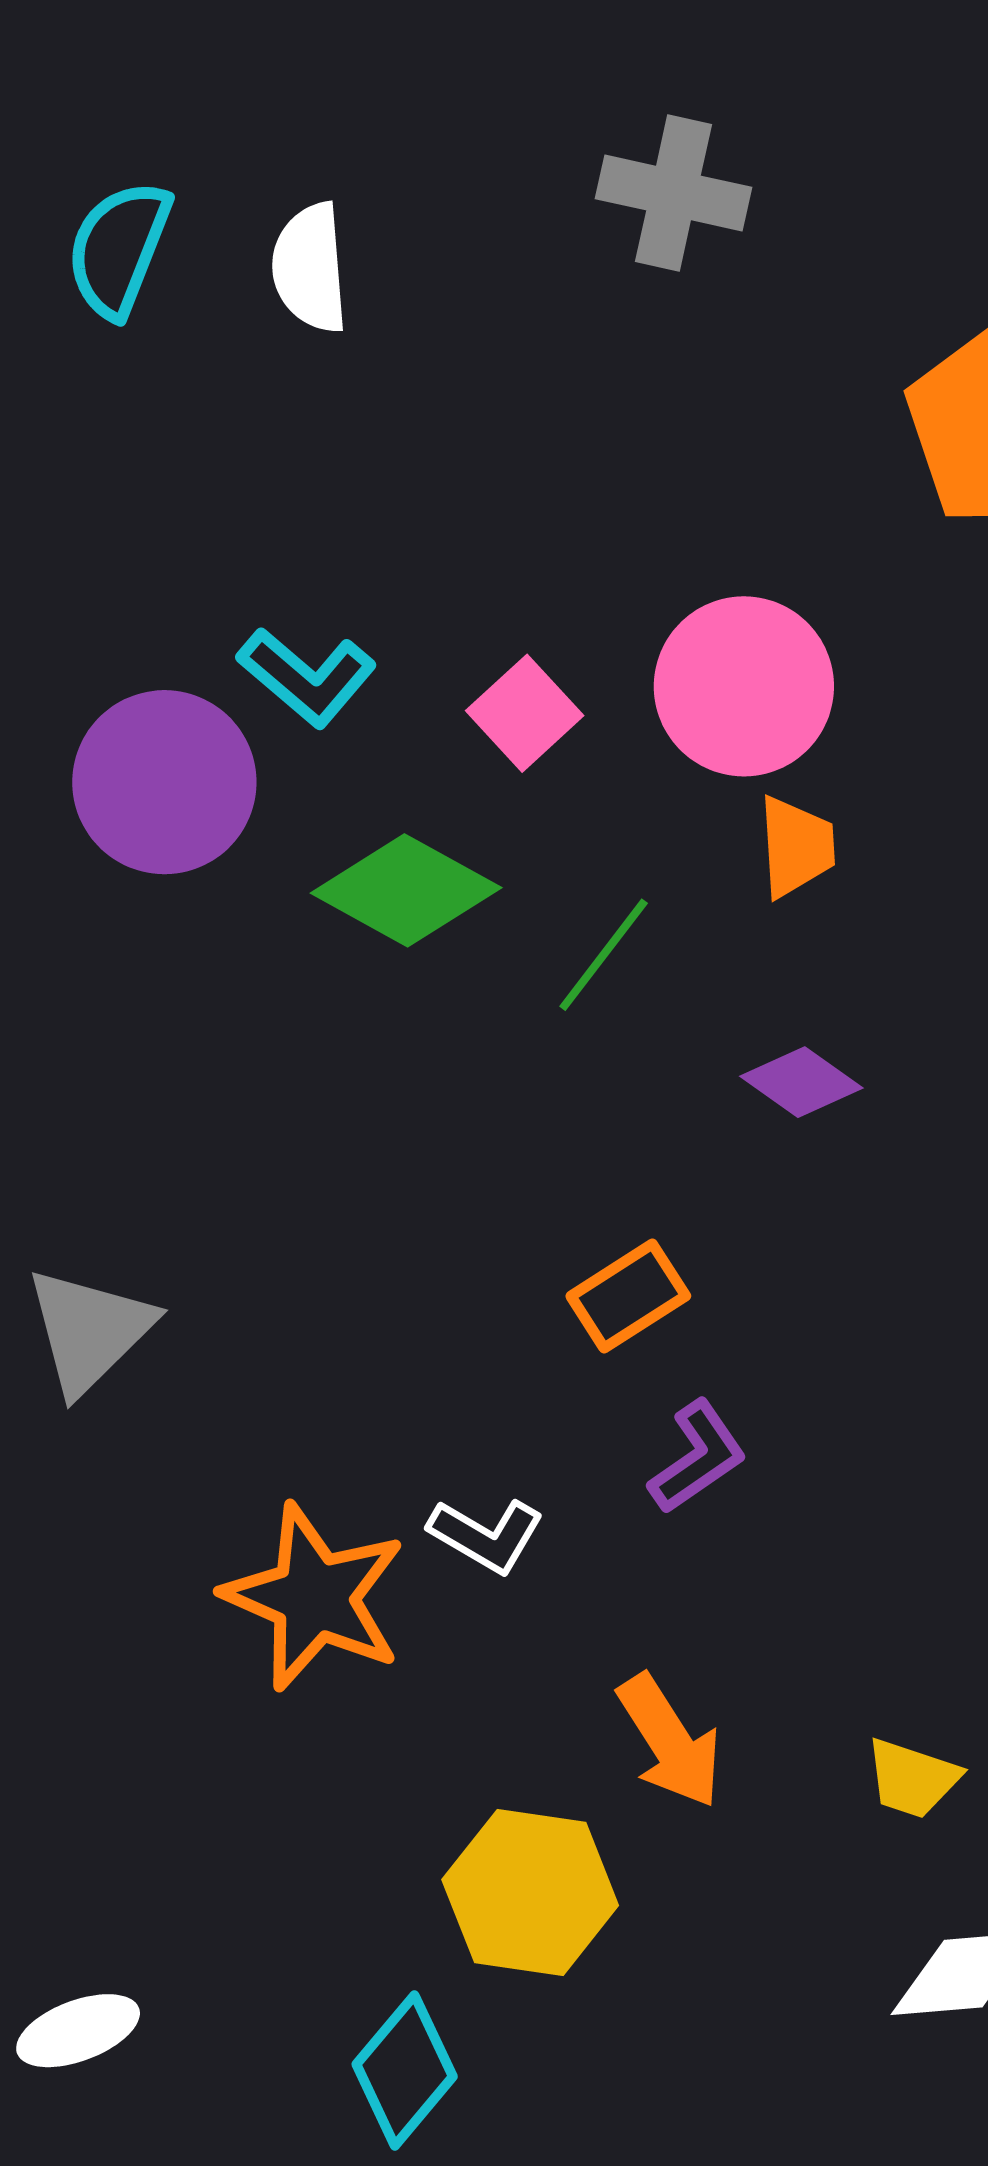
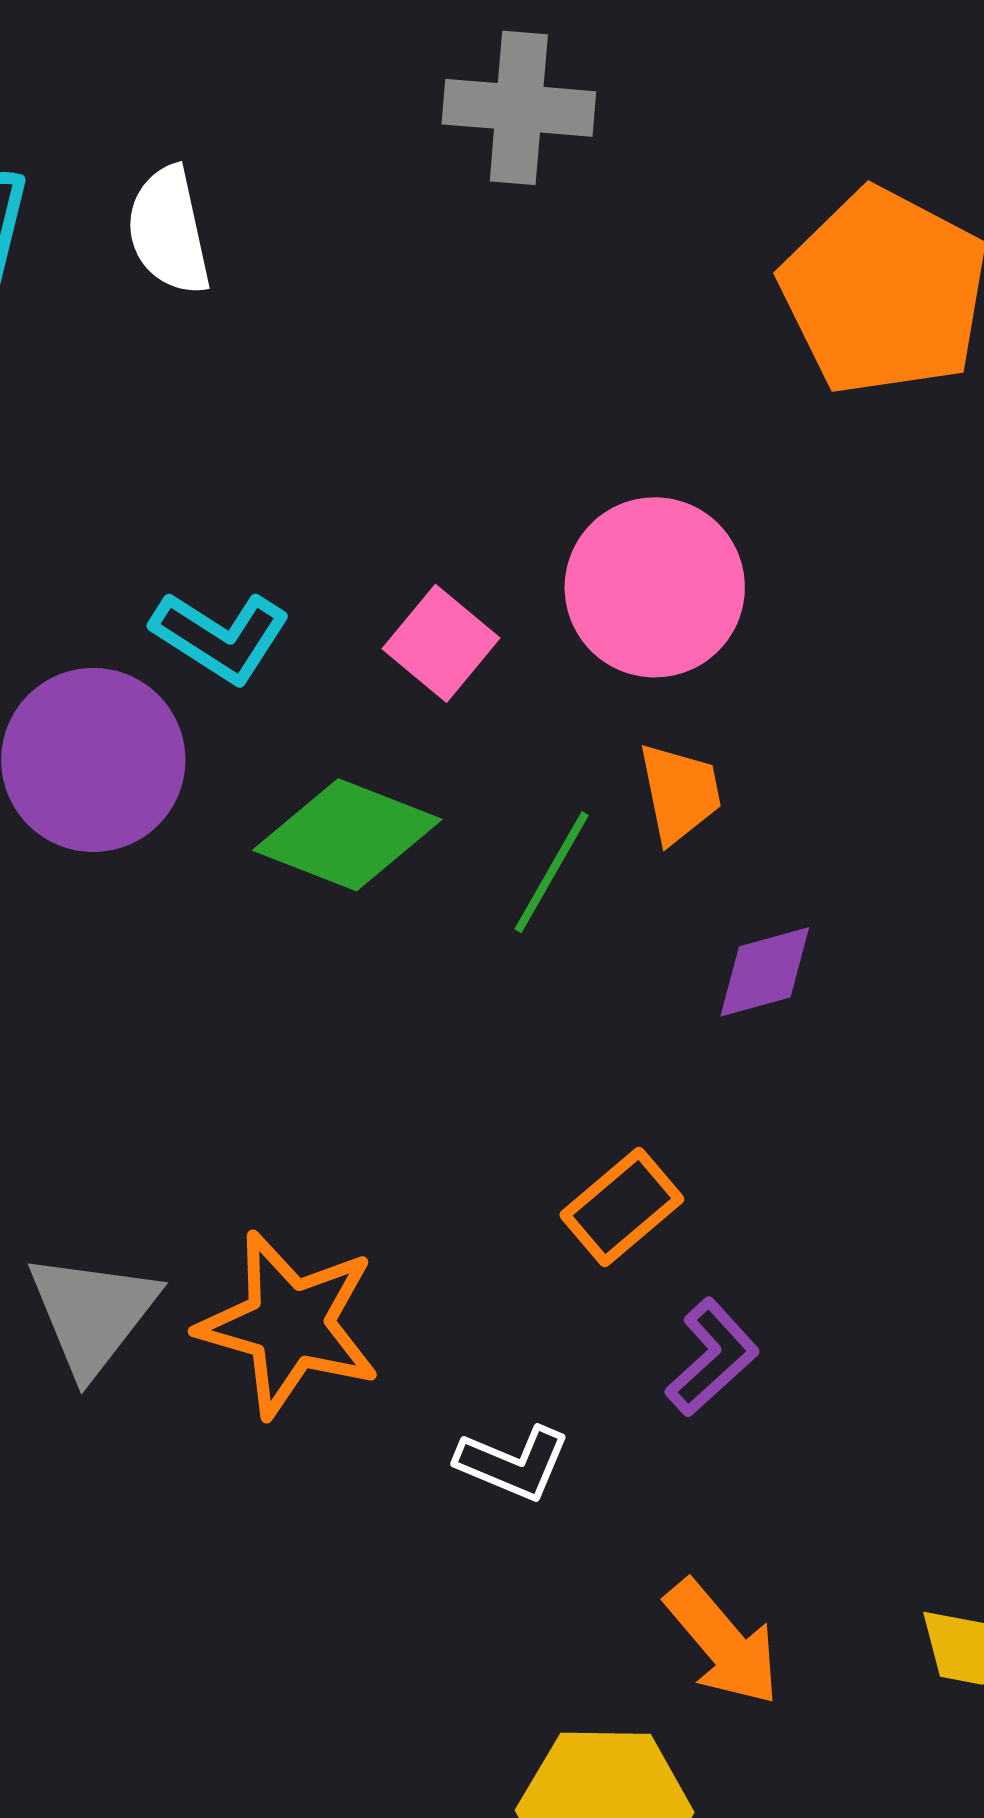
orange trapezoid: (796, 847) -> (680, 793), moved
purple diamond: (801, 1082) -> (765, 972), turned -43
orange star: (314, 1597) -> (289, 1324), moved

